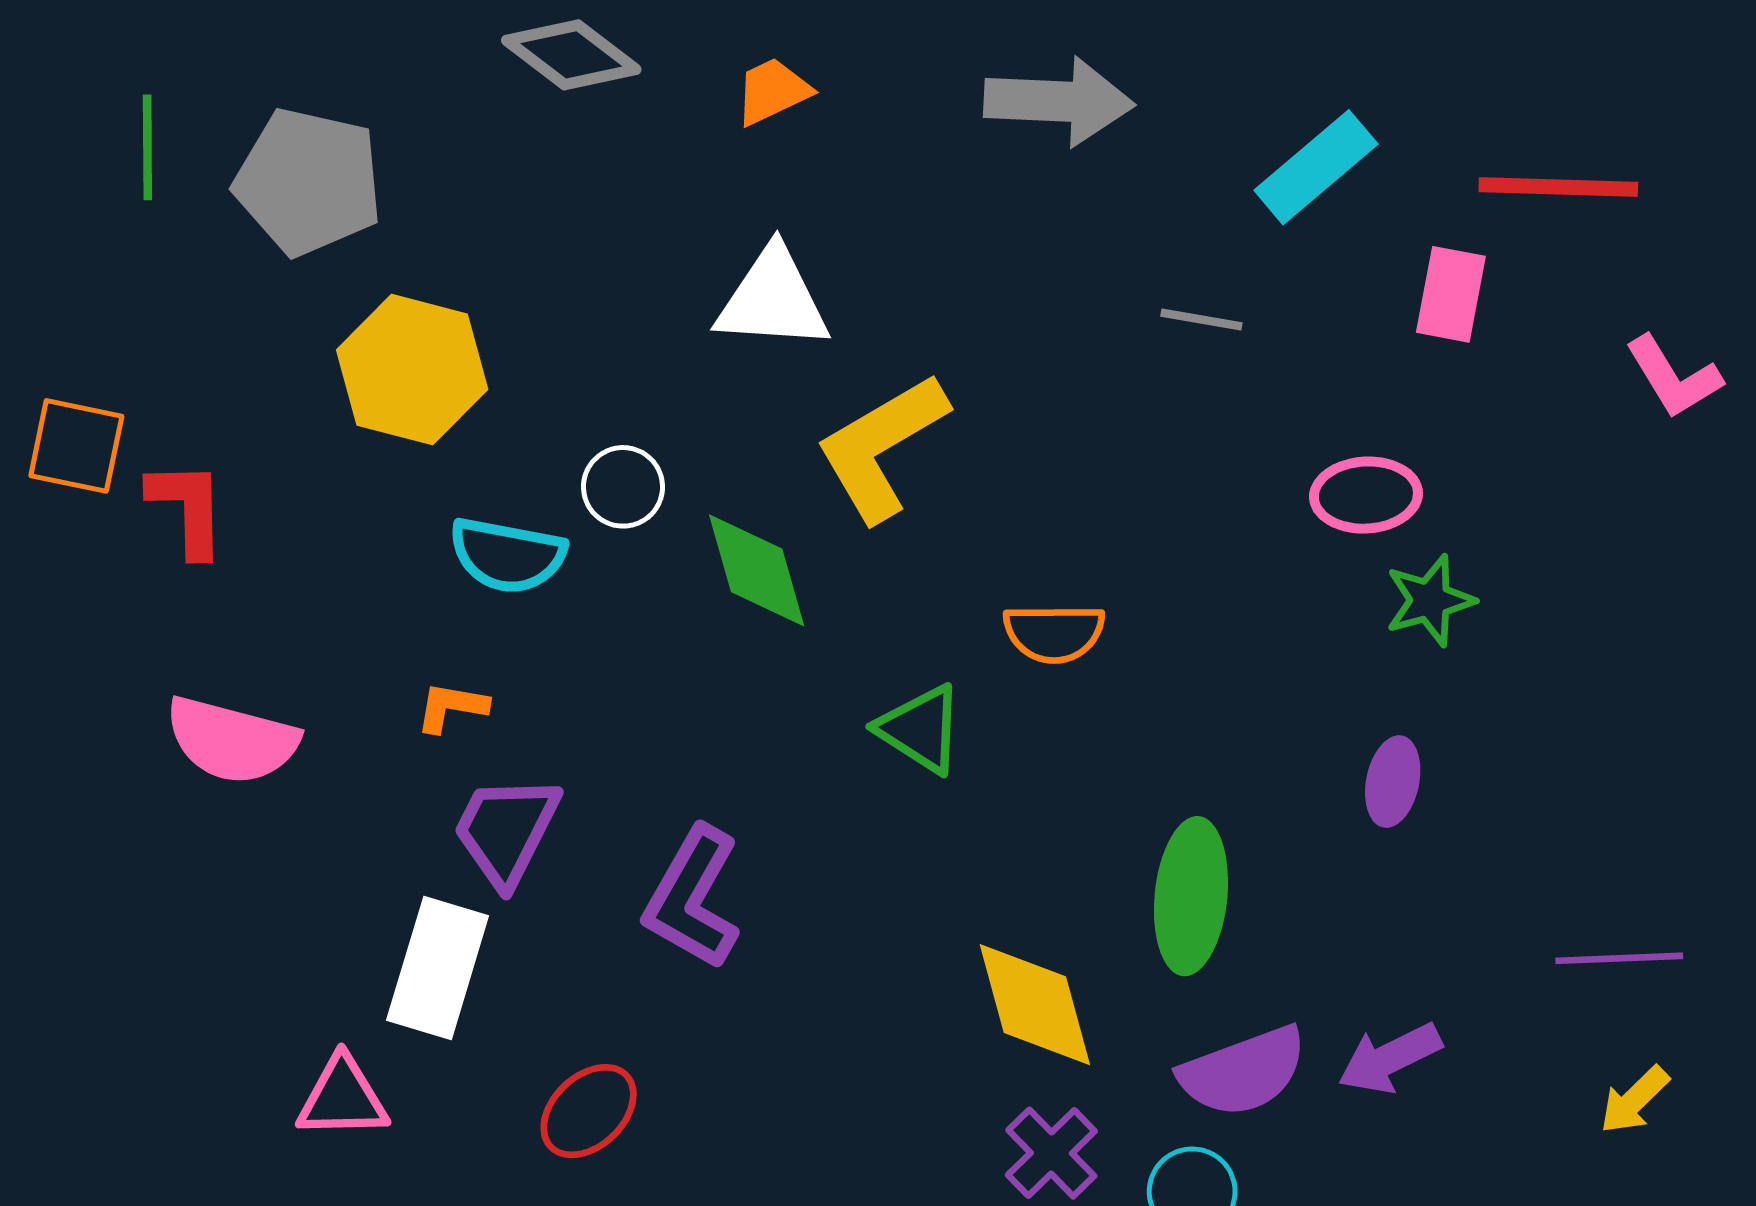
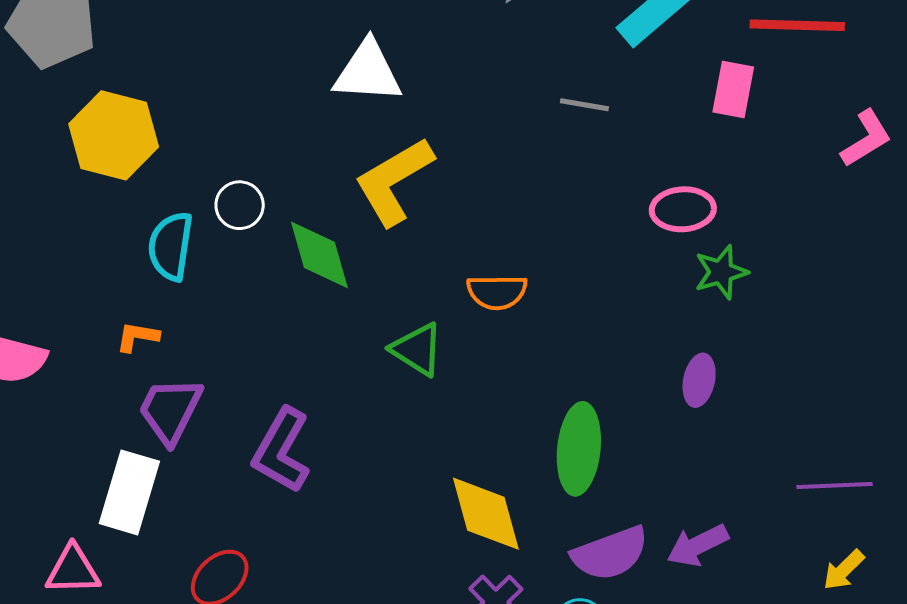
white triangle: (773, 299) -> (368, 72), moved
pink L-shape: (1674, 377) -> (866, 139), turned -90
cyan semicircle: (507, 555) -> (171, 246), turned 88

